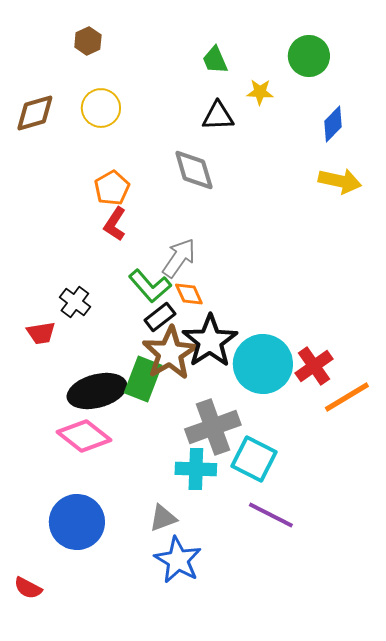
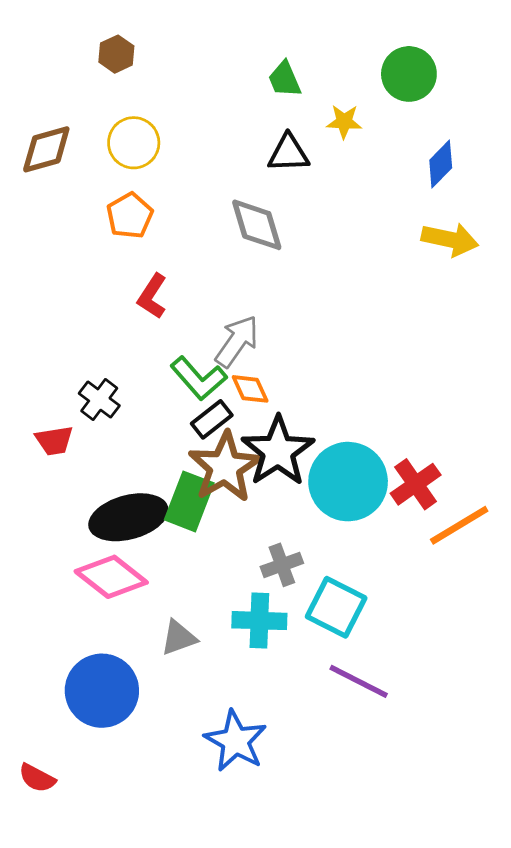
orange pentagon: (112, 188) -> (130, 216), moved
gray cross: (213, 427) -> (282, 565), size x0.6
gray triangle: (163, 518) -> (179, 638), moved

